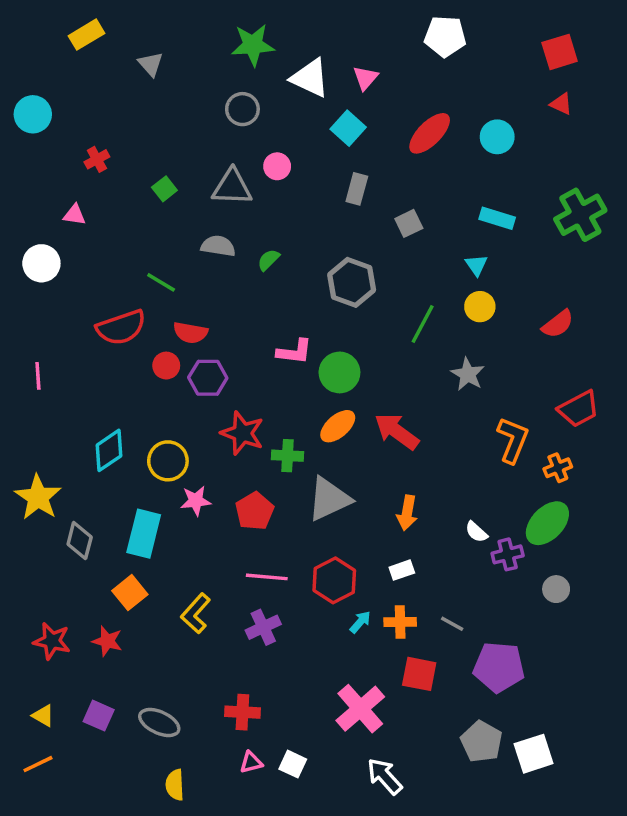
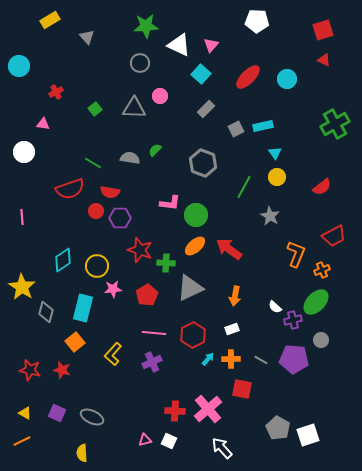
gray rectangle: (357, 189) -> (206, 109), turned 30
cyan rectangle: (497, 218) -> (263, 126), moved, turned -30
gray semicircle: (218, 246) -> (130, 158), moved
purple pentagon: (499, 667) -> (294, 359), moved
red cross: (242, 712) -> (175, 411), moved
yellow semicircle: (175, 785) -> (82, 453), moved

